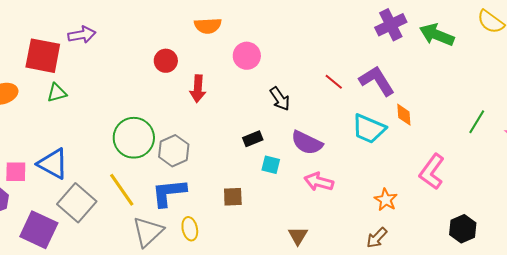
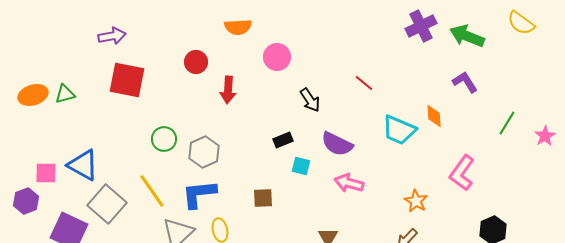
red square: (43, 56) -> (127, 80), moved
purple L-shape: (377, 81) -> (465, 82), moved, size x0.7
green triangle: (57, 93) -> (65, 94), moved
green circle: (134, 138) -> (164, 139), size x0.6

